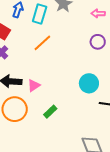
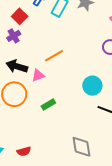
orange line: (42, 43) -> (54, 56), moved

